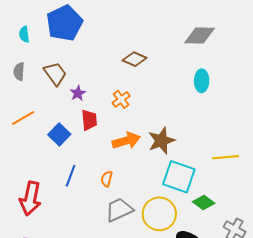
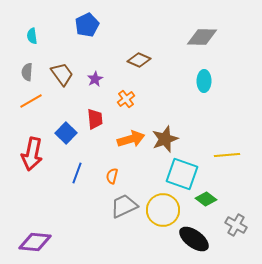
blue pentagon: (64, 23) -> (87, 25), moved, size x0.7
purple star: (78, 93) -> (95, 79), moved
orange line: (23, 118) -> (31, 101), moved
red arrow: (30, 198) -> (32, 154), moved

